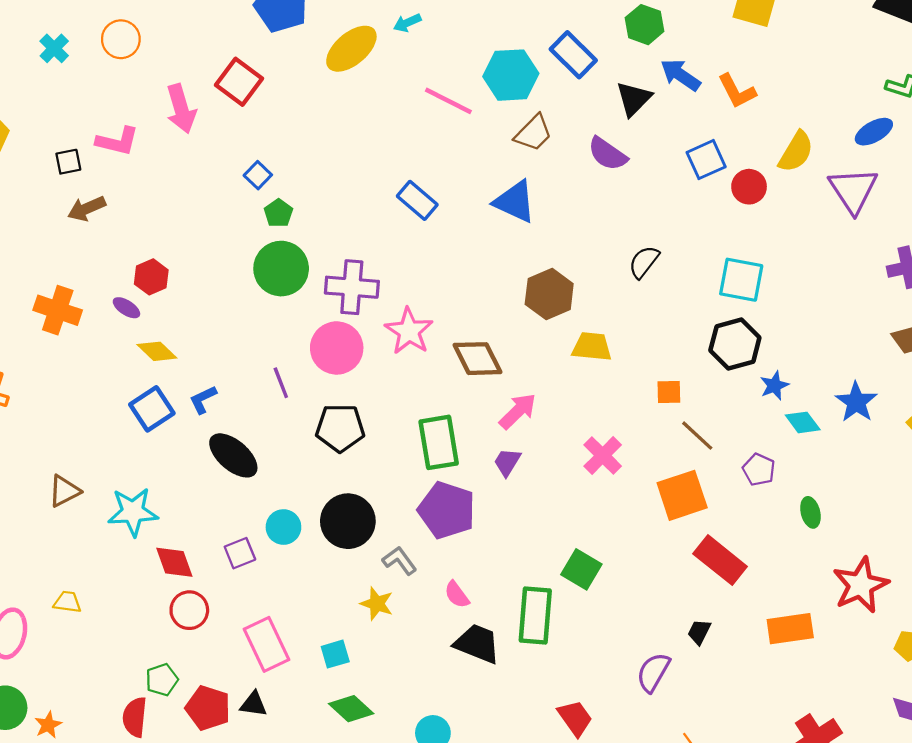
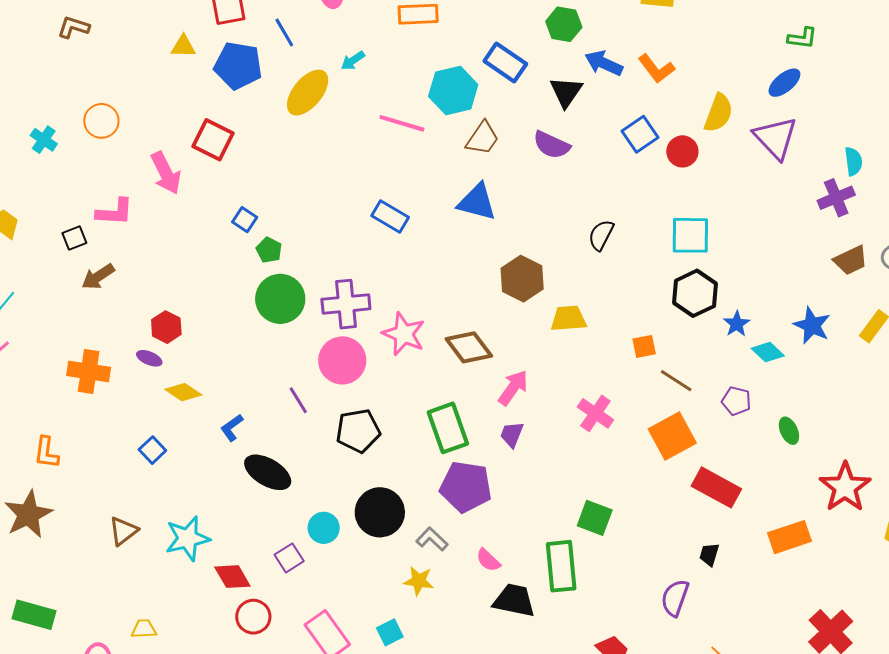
blue square: (152, 409) -> (152, 450), moved, size x0.7

